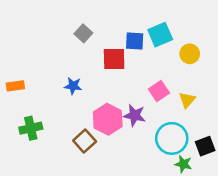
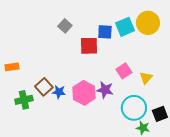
yellow circle: (190, 54) -> (148, 23), moved, size x1.5
blue star: (73, 86) -> (59, 92), moved
brown square: (85, 141) -> (44, 87), moved

